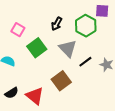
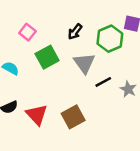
brown square: (61, 81) -> (73, 117), moved

